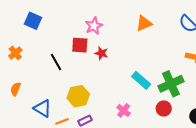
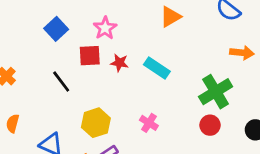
blue square: (33, 21) -> (56, 29), moved, turned 30
cyan rectangle: (141, 80) -> (157, 68), moved
pink cross: (124, 110) -> (149, 123), moved

